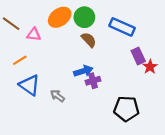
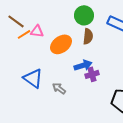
orange ellipse: (60, 17) -> (61, 44), moved
brown semicircle: (89, 40) -> (88, 36), turned 49
orange line: (20, 60) -> (24, 34), moved

